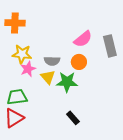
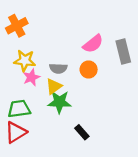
orange cross: (15, 23) -> (17, 26), turned -30
yellow triangle: (48, 77) -> (54, 86), turned 35
green star: (67, 82) -> (59, 102), moved

